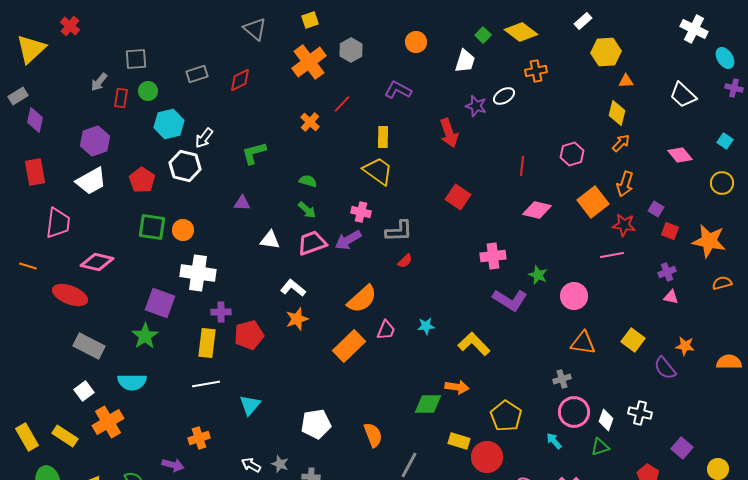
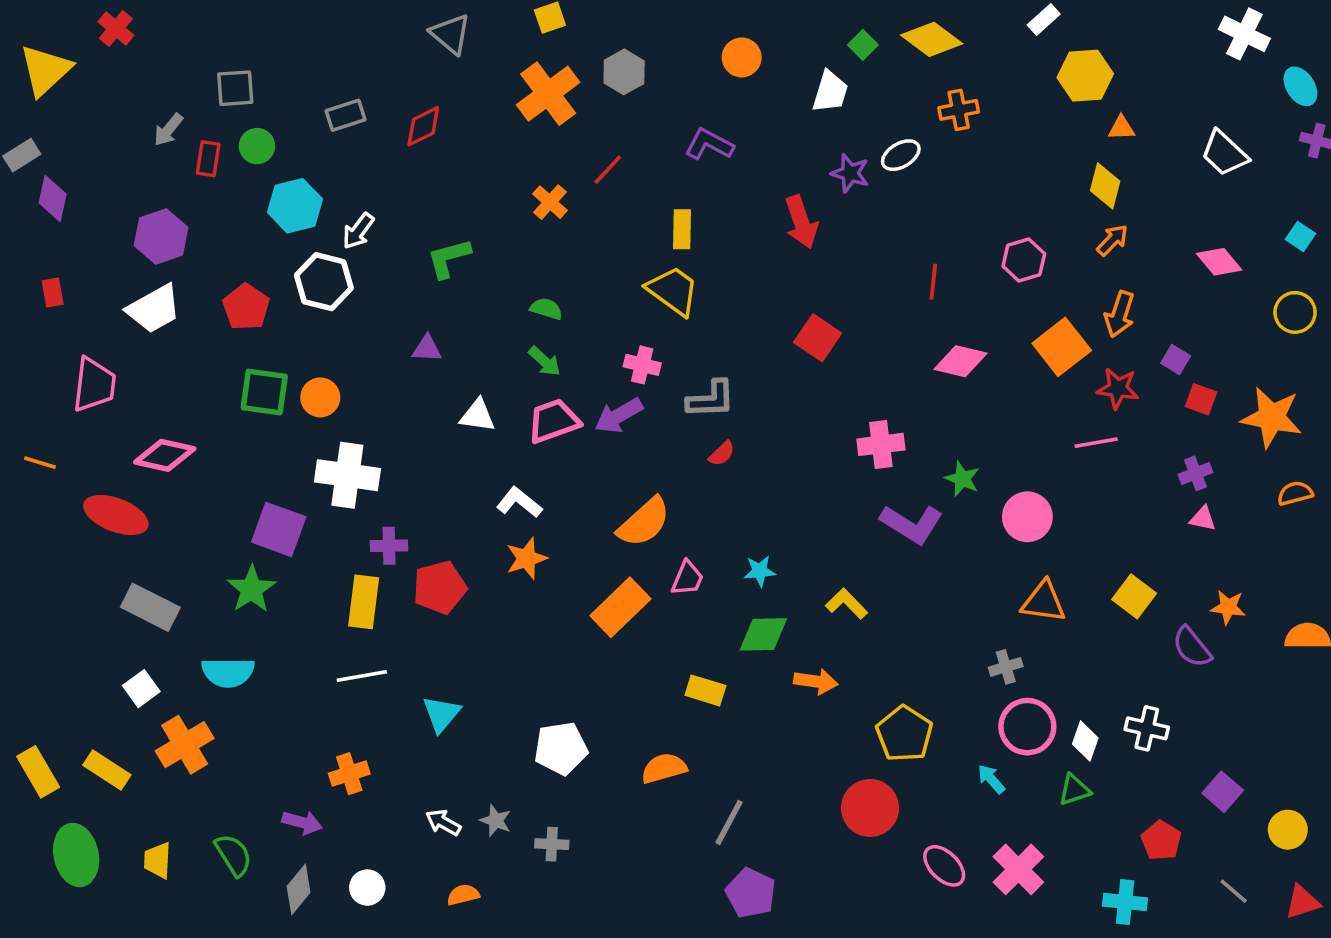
red rectangle: (35, 172) -> (53, 293), size x0.6
yellow L-shape: (474, 344) -> (847, 604), size x0.7
green diamond: (428, 404) -> (763, 634), moved
orange semicircle: (373, 435) -> (664, 768), turned -85
yellow rectangle: (459, 441) -> (705, 690), moved

